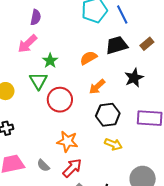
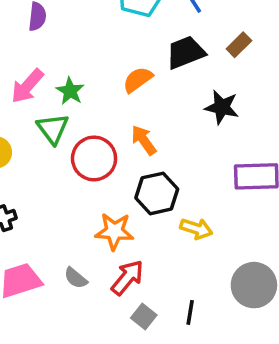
pink arrow: (27, 44) -> (27, 86), moved
black star: (134, 78) -> (222, 107), turned -30
orange arrow: (97, 87) -> (144, 140), moved, turned 102
black hexagon: (108, 115) -> (157, 193), moved

